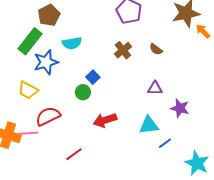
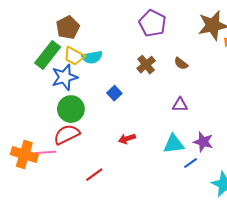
yellow trapezoid: (28, 90) -> (74, 56), moved
green circle: (83, 92) -> (71, 109), moved, size x1.6
purple star: (180, 108) -> (203, 142), moved
red arrow: (105, 120) -> (127, 139), size x0.7

